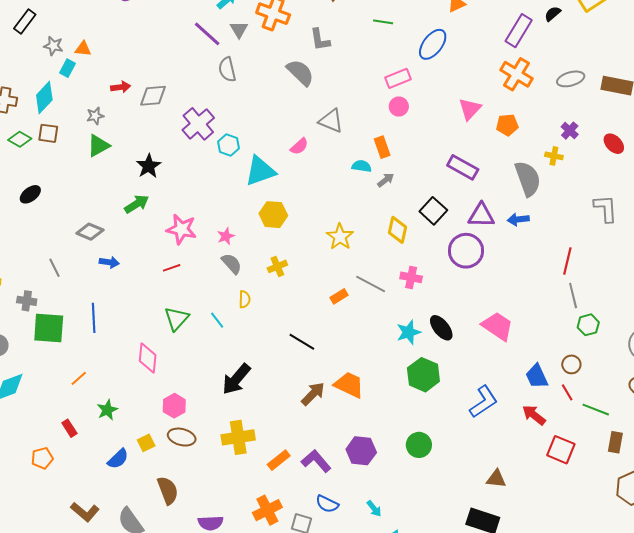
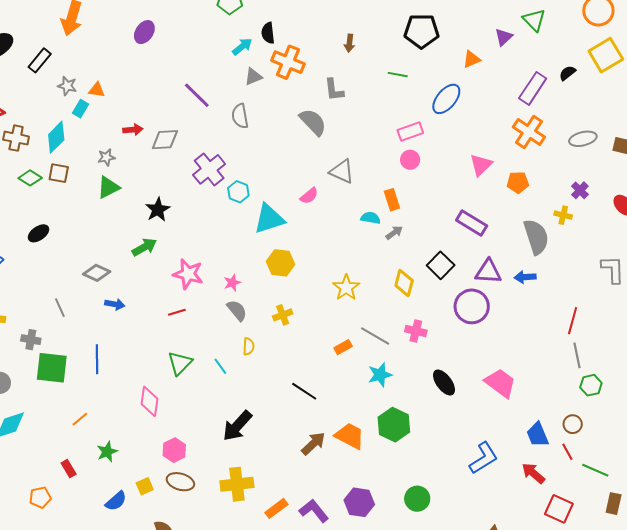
gray triangle: (239, 30) -> (253, 77), turned 36
purple line: (207, 34) -> (197, 95), moved
cyan star: (409, 332) -> (380, 375), moved
green hexagon: (423, 375) -> (394, 425), moved

